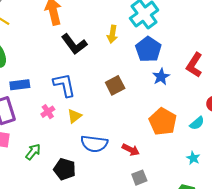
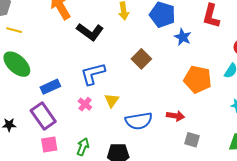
blue L-shape: (64, 85) -> (93, 74), turned -76
gray square: (139, 178) -> (192, 140), turned -35

